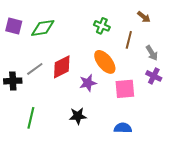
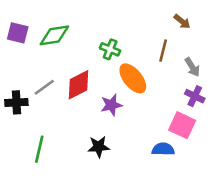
green cross: (102, 26) -> (110, 49), moved
pink square: (125, 89) -> (182, 125), moved, turned 30
blue semicircle: (123, 128) -> (163, 149), moved

